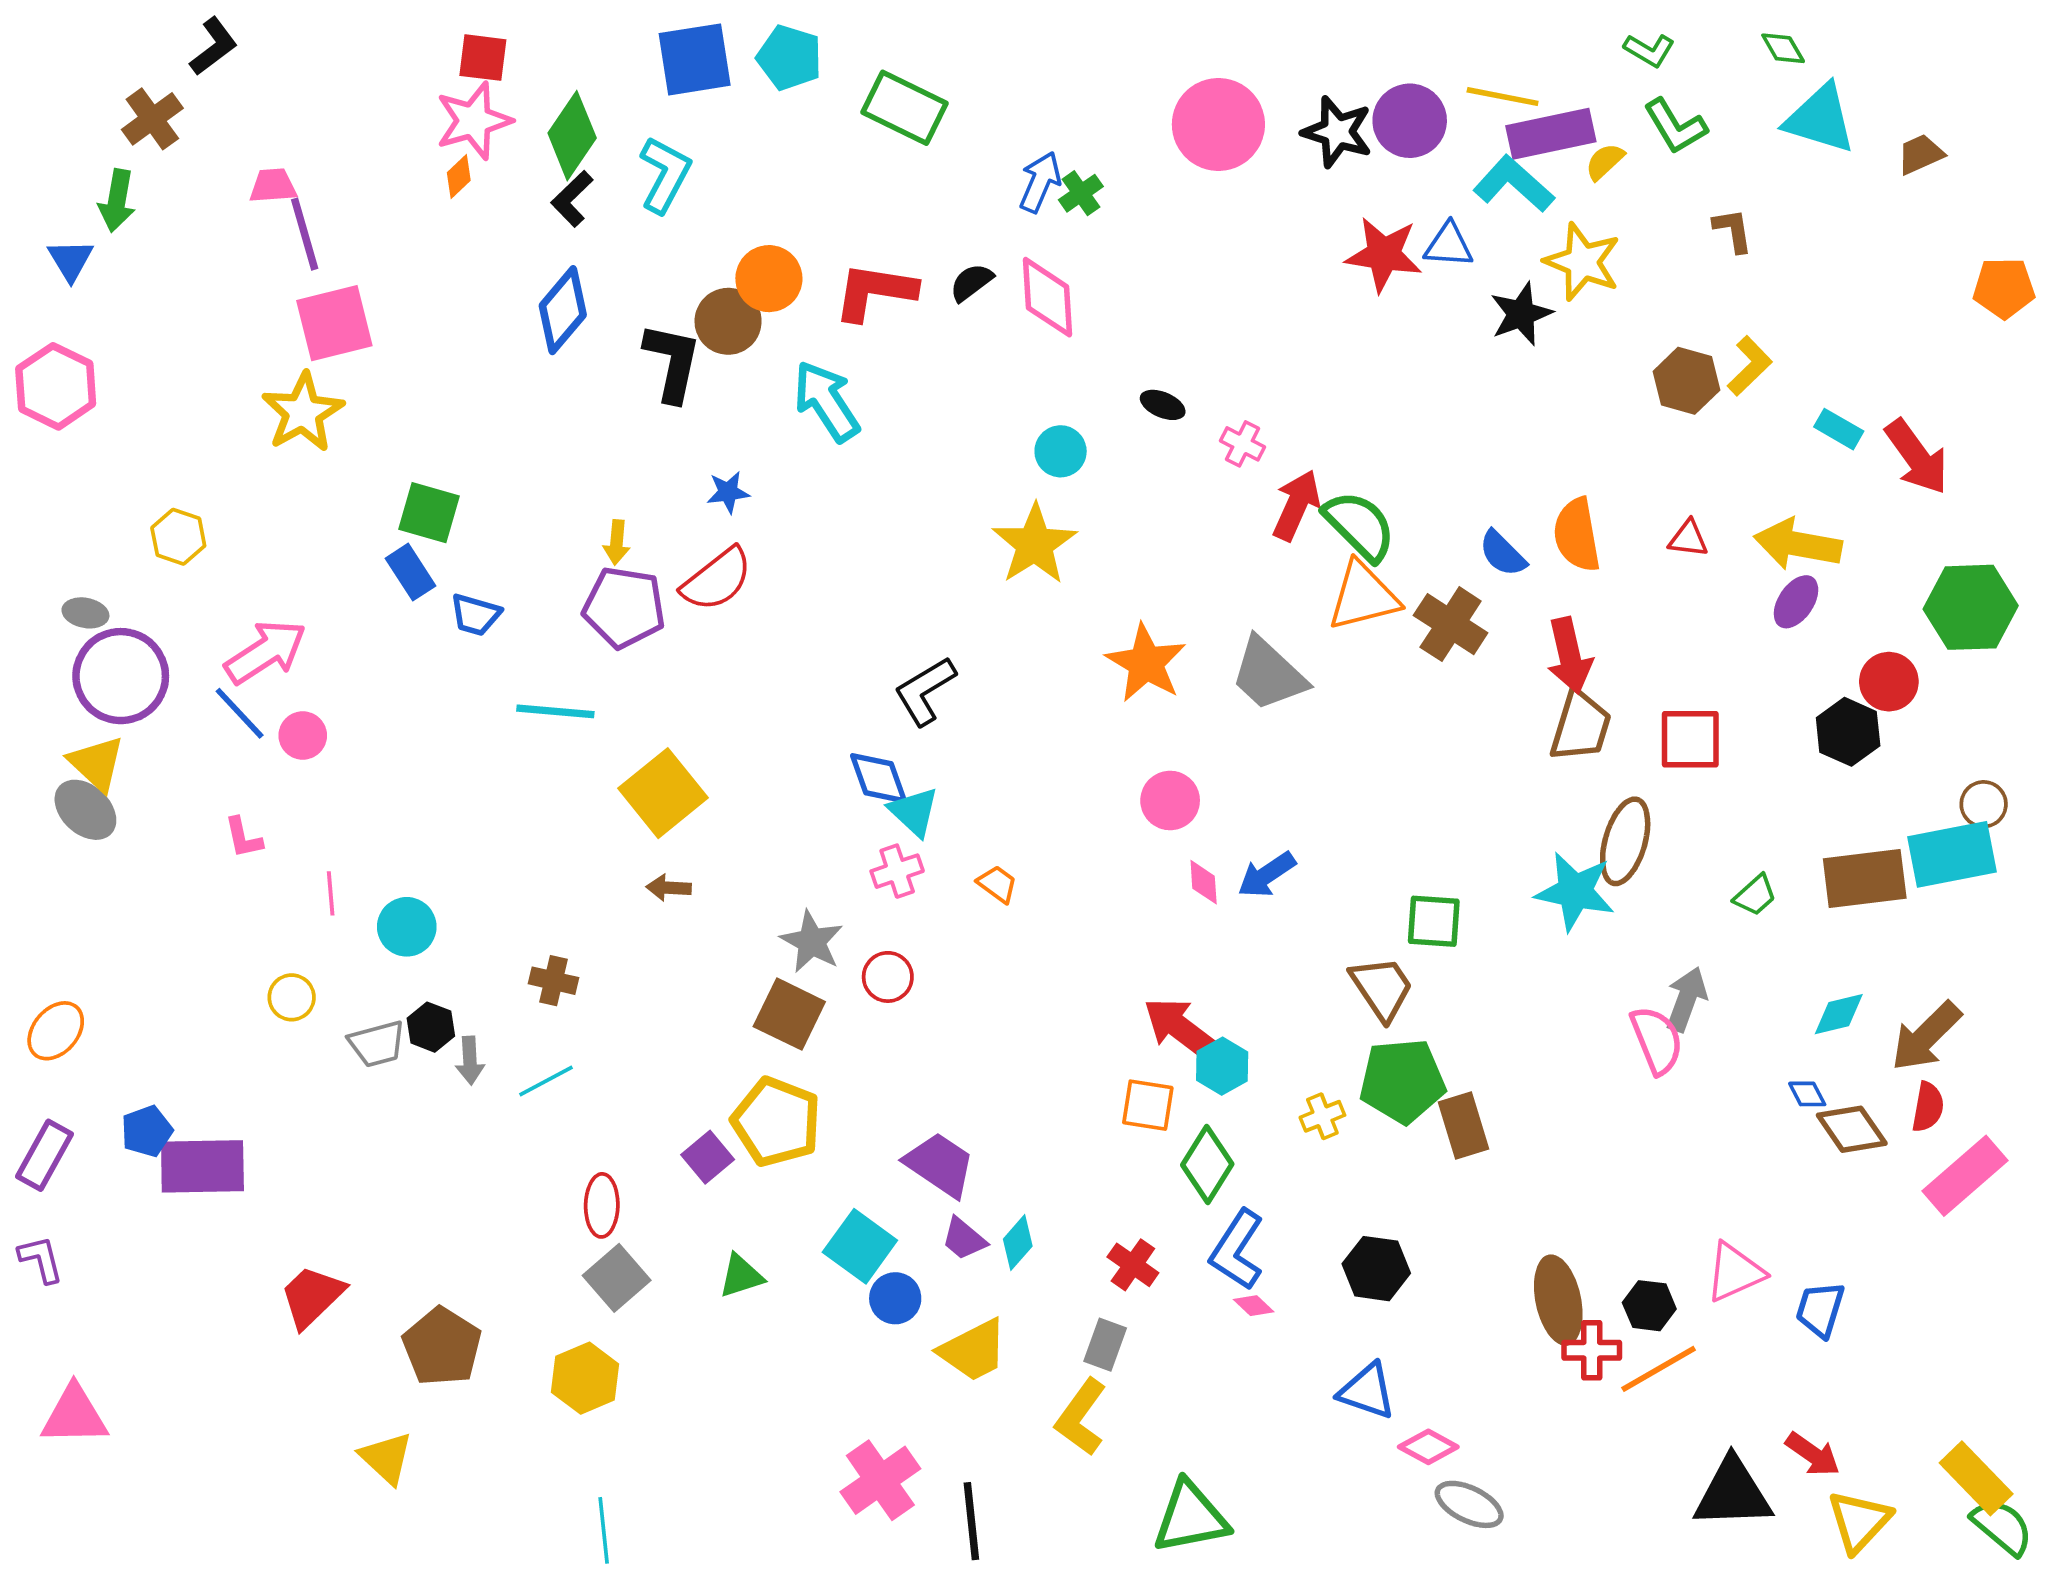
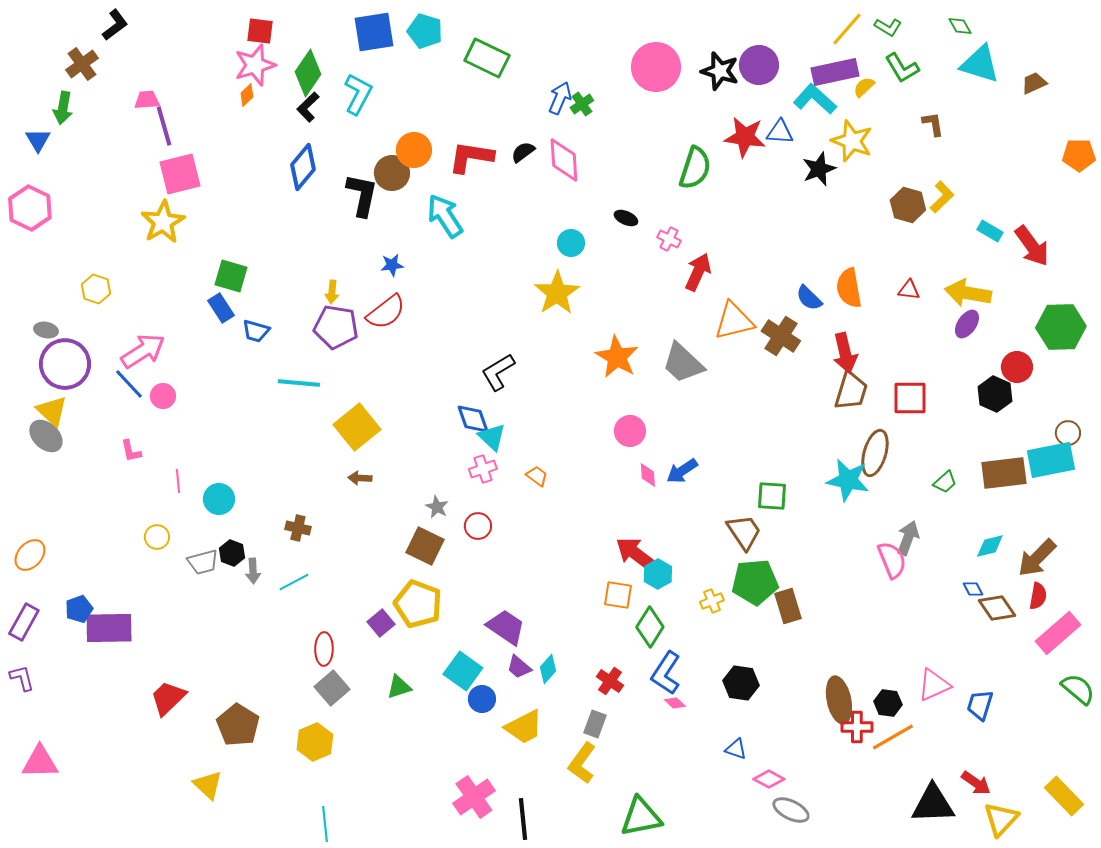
yellow line: (1503, 97) -> (847, 29), moved, turned -60
green semicircle: (1360, 526) -> (695, 168), moved, turned 63
gray star: (812, 942) -> (437, 507), size x0.7
blue triangle: (1367, 1391) -> (736, 749), size x0.7
green semicircle: (2002, 1527) -> (1078, 689), moved

